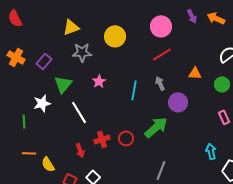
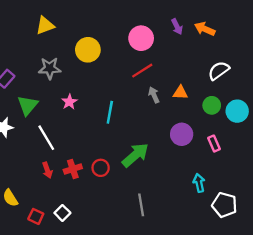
yellow triangle: (71, 27) -> (45, 25), moved
gray arrow: (160, 83) -> (154, 95), moved
purple circle: (178, 102) -> (182, 134), moved
red arrow: (80, 150) -> (47, 170), moved
gray line: (161, 170) -> (141, 205), turned -30

